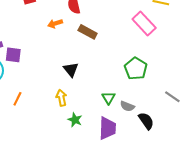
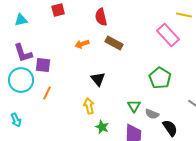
orange arrow: (55, 24) -> (82, 44), moved
orange line: (17, 99) -> (47, 93), moved

